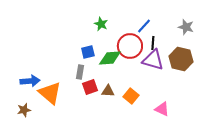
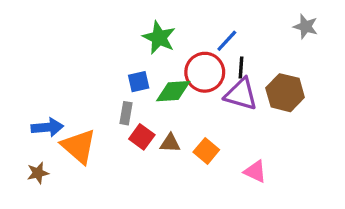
green star: (101, 24) -> (159, 38), size x1.5
gray star: (186, 27) -> (306, 27), moved
red square: (90, 87) -> (142, 137), turned -35

